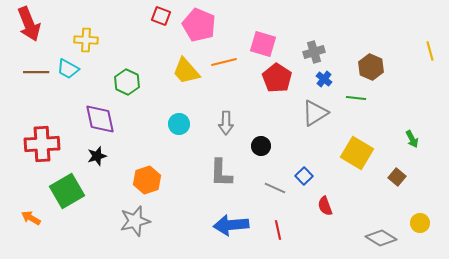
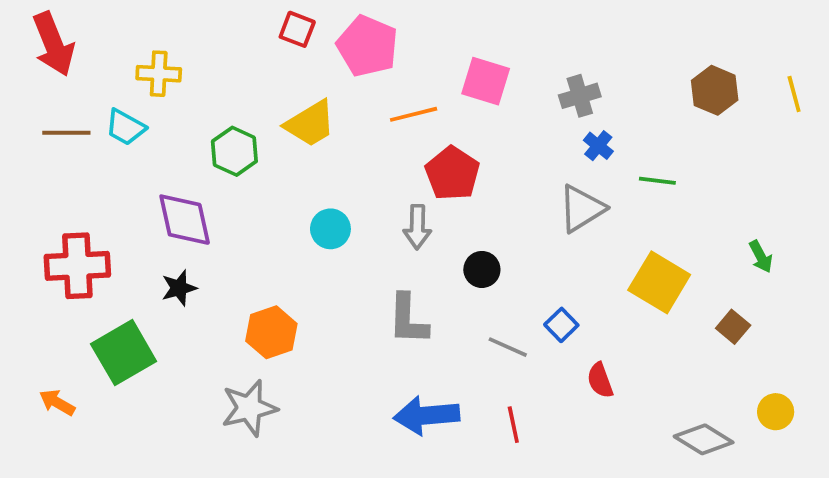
brown hexagon: (371, 67) -> (715, 90), moved
yellow trapezoid: (186, 71) -> (310, 124), moved, turned -80
red pentagon: (277, 78) -> (452, 173), moved

